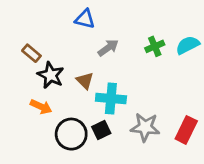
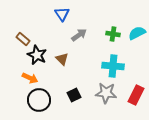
blue triangle: (85, 19) -> (62, 14), turned 42
green cross: (155, 46) -> (113, 34), turned 32
cyan cross: (111, 98) -> (113, 66), moved
black circle: (71, 134) -> (39, 100), moved

